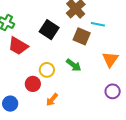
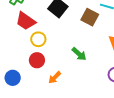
green arrow: (74, 65) -> (79, 54), moved
yellow circle: (47, 70) -> (38, 39), moved

